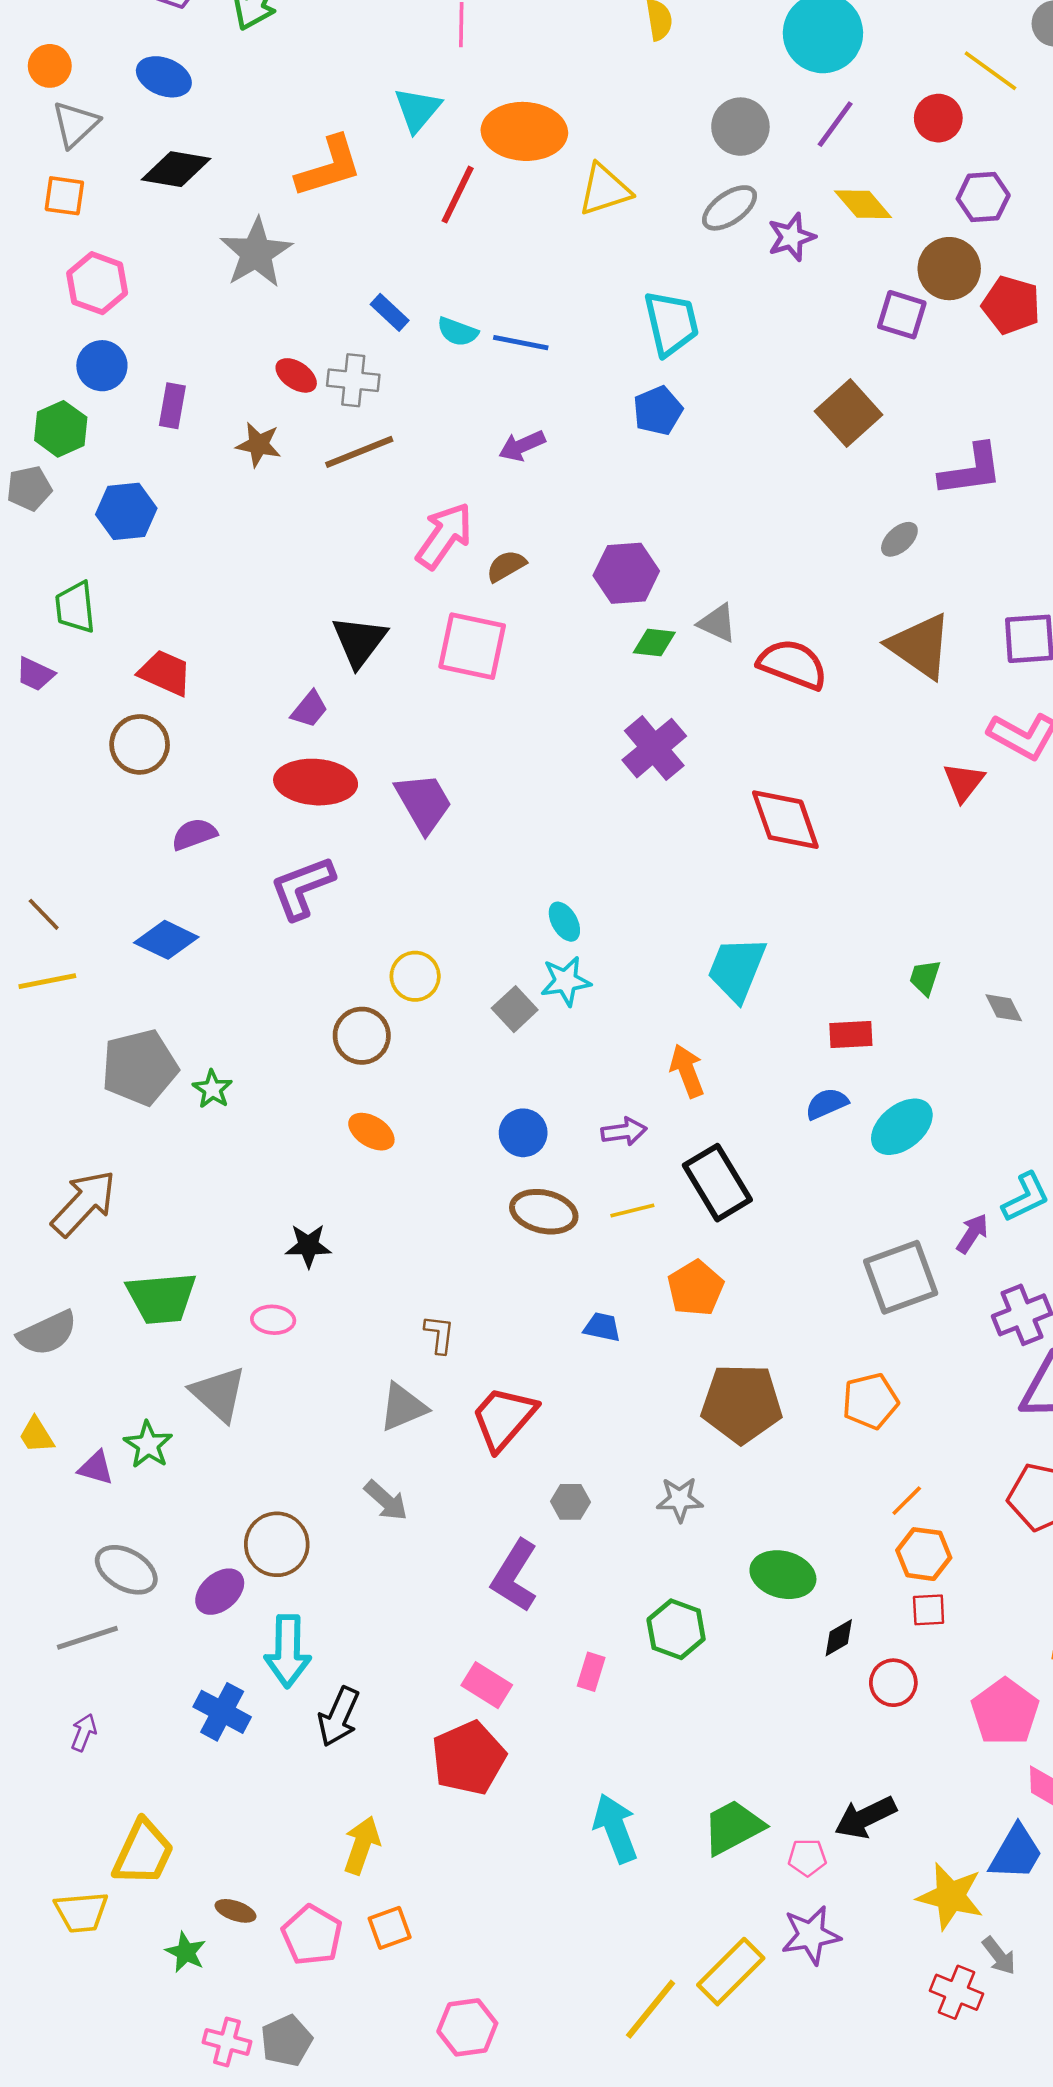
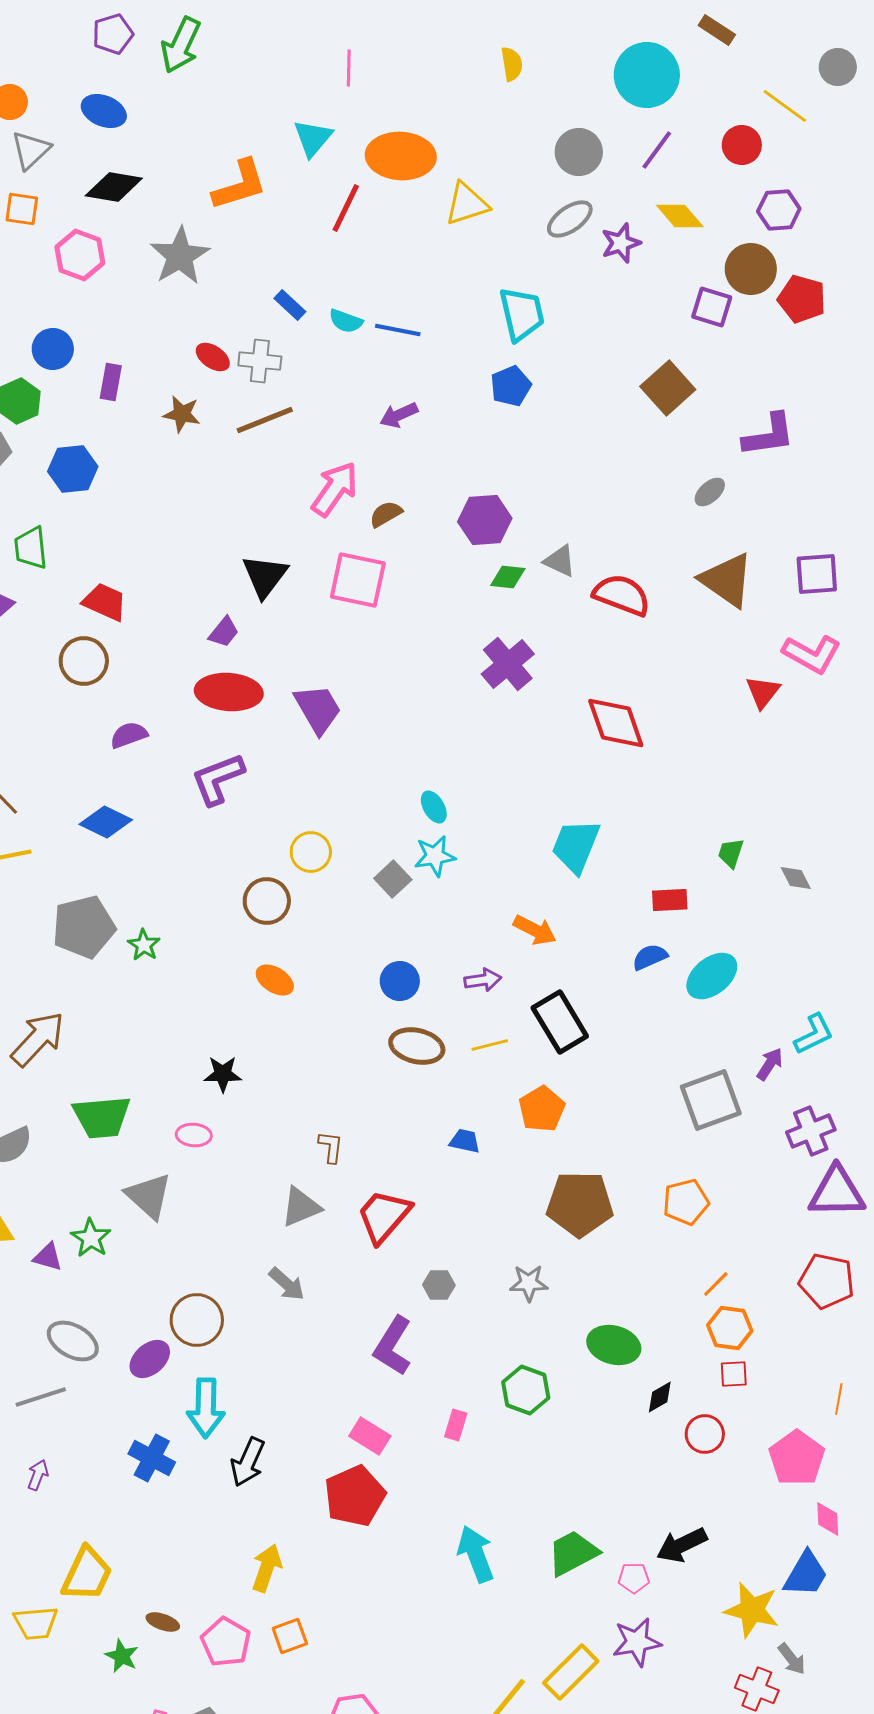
pink hexagon: (97, 283) -> (80, 255), moved
orange arrow: (687, 1071) -> (535, 930), turned 138

